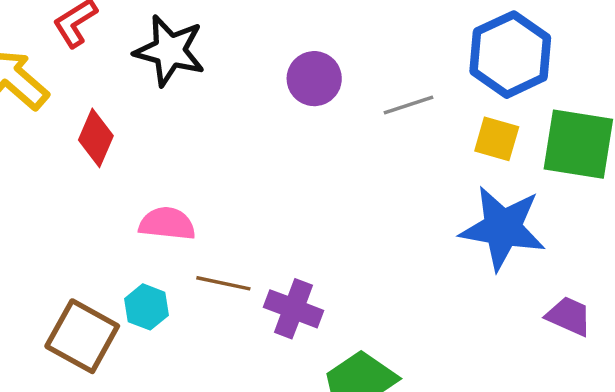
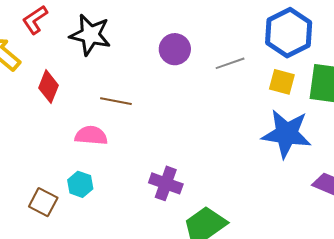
brown line: (223, 283) -> (116, 101), moved
brown square: (82, 336) -> (43, 202), size x0.7

